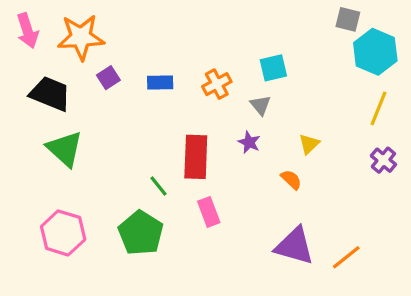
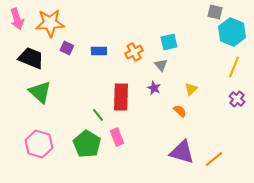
purple square: (108, 78) -> (67, 48), turned -32
pink rectangle: (209, 212) -> (117, 137), moved

